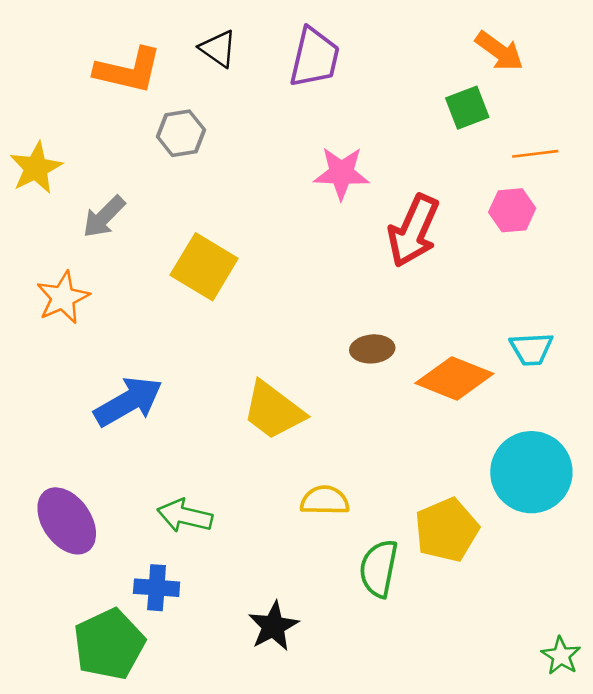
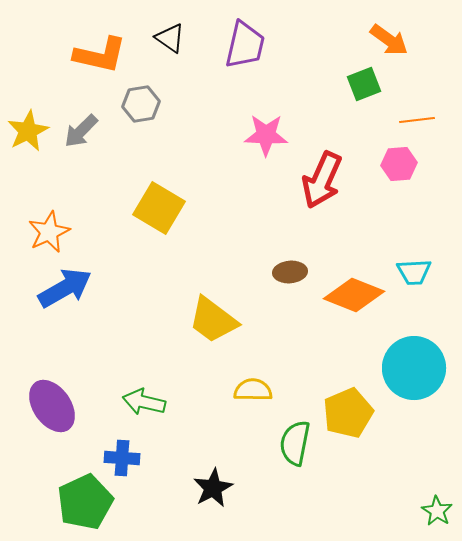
gray arrow: (104, 217) -> (81, 131), moved
blue arrow: (128, 402) -> (65, 288), moved

